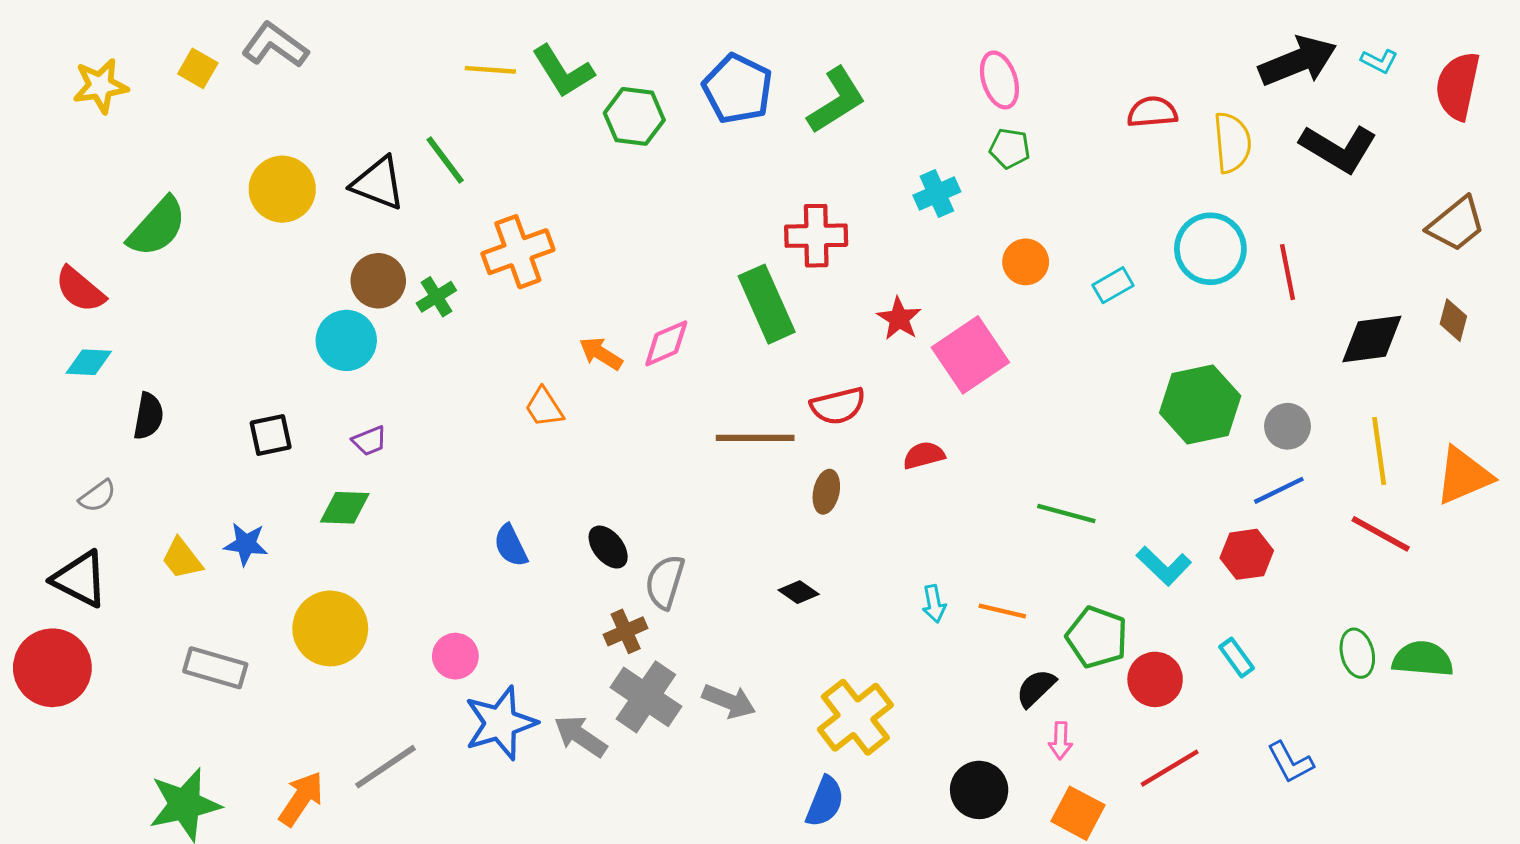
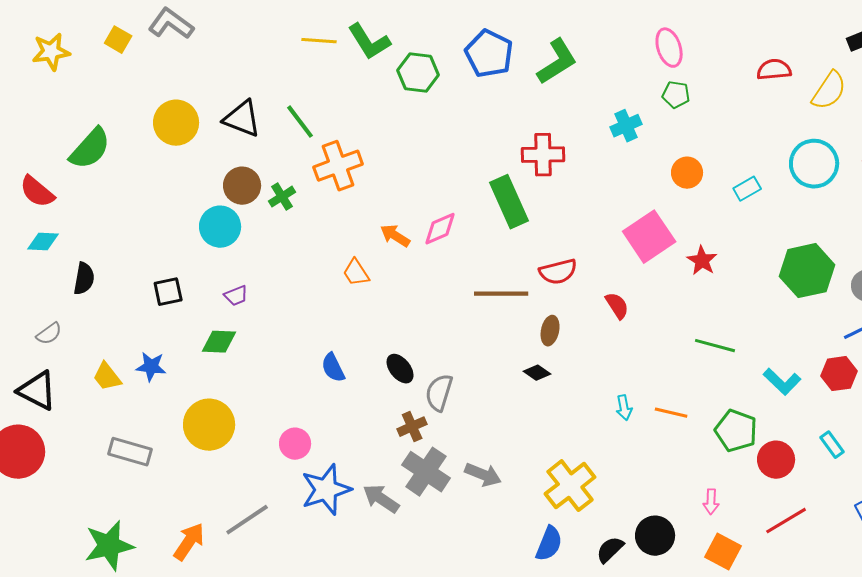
yellow semicircle: (1232, 143) -> (829, 91), turned 39
green line: (445, 160) -> (300, 122), moved
red star: (899, 319) -> (702, 261), moved
red semicircle: (924, 455) -> (617, 306), turned 72
black diamond: (799, 592) -> (537, 373), moved
black semicircle: (1036, 688) -> (610, 550), moved

